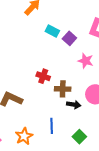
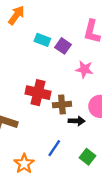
red cross: (43, 76) -> (38, 93), size x1.5
blue line: (52, 126) -> (54, 148), turned 42

